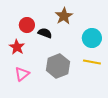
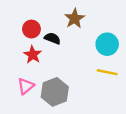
red star: (17, 47) -> (33, 55), moved
gray hexagon: (58, 66) -> (55, 92), moved

